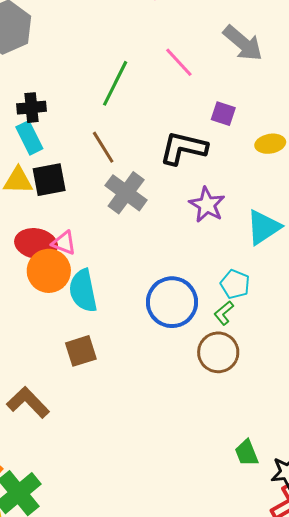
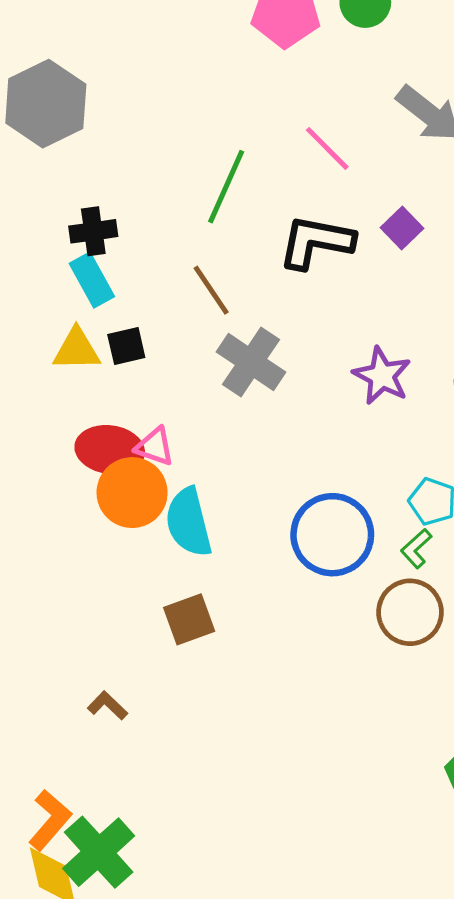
purple square: (223, 114) -> (402, 228), turned 30
black L-shape: (183, 148) -> (316, 242), moved
black square: (49, 180) -> (126, 346), size x0.7
brown L-shape: (28, 402) -> (107, 706), size x0.6

